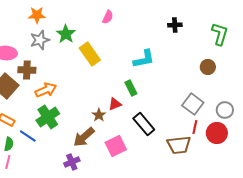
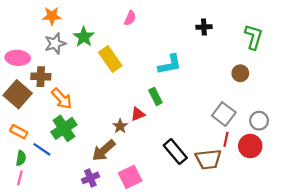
orange arrow: (46, 90) -> (62, 99), turned 70
black rectangle: (144, 124) -> (175, 152), moved
pink square: (116, 146) -> (130, 177), moved

